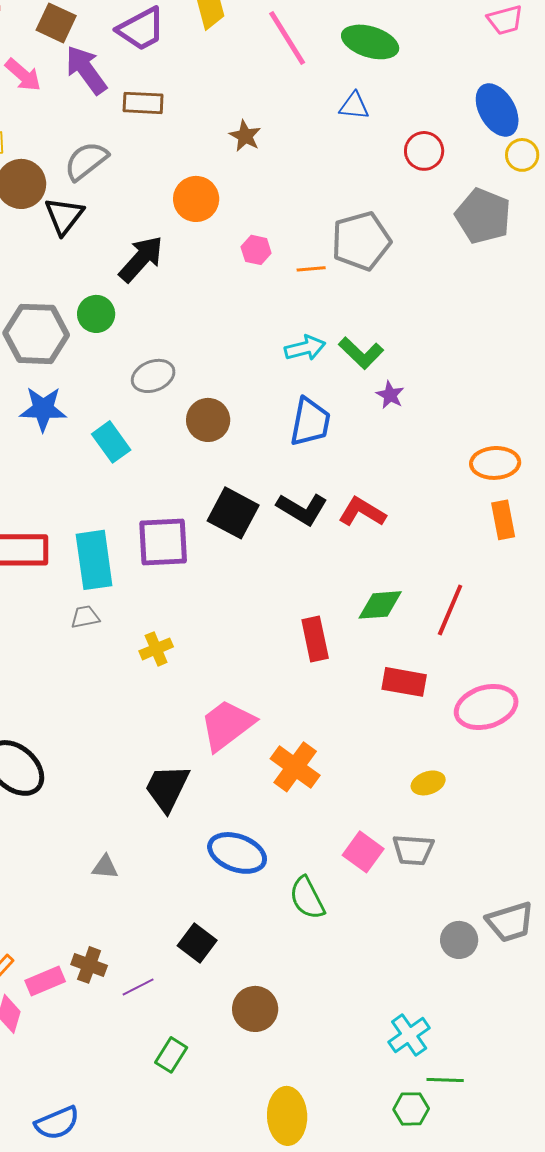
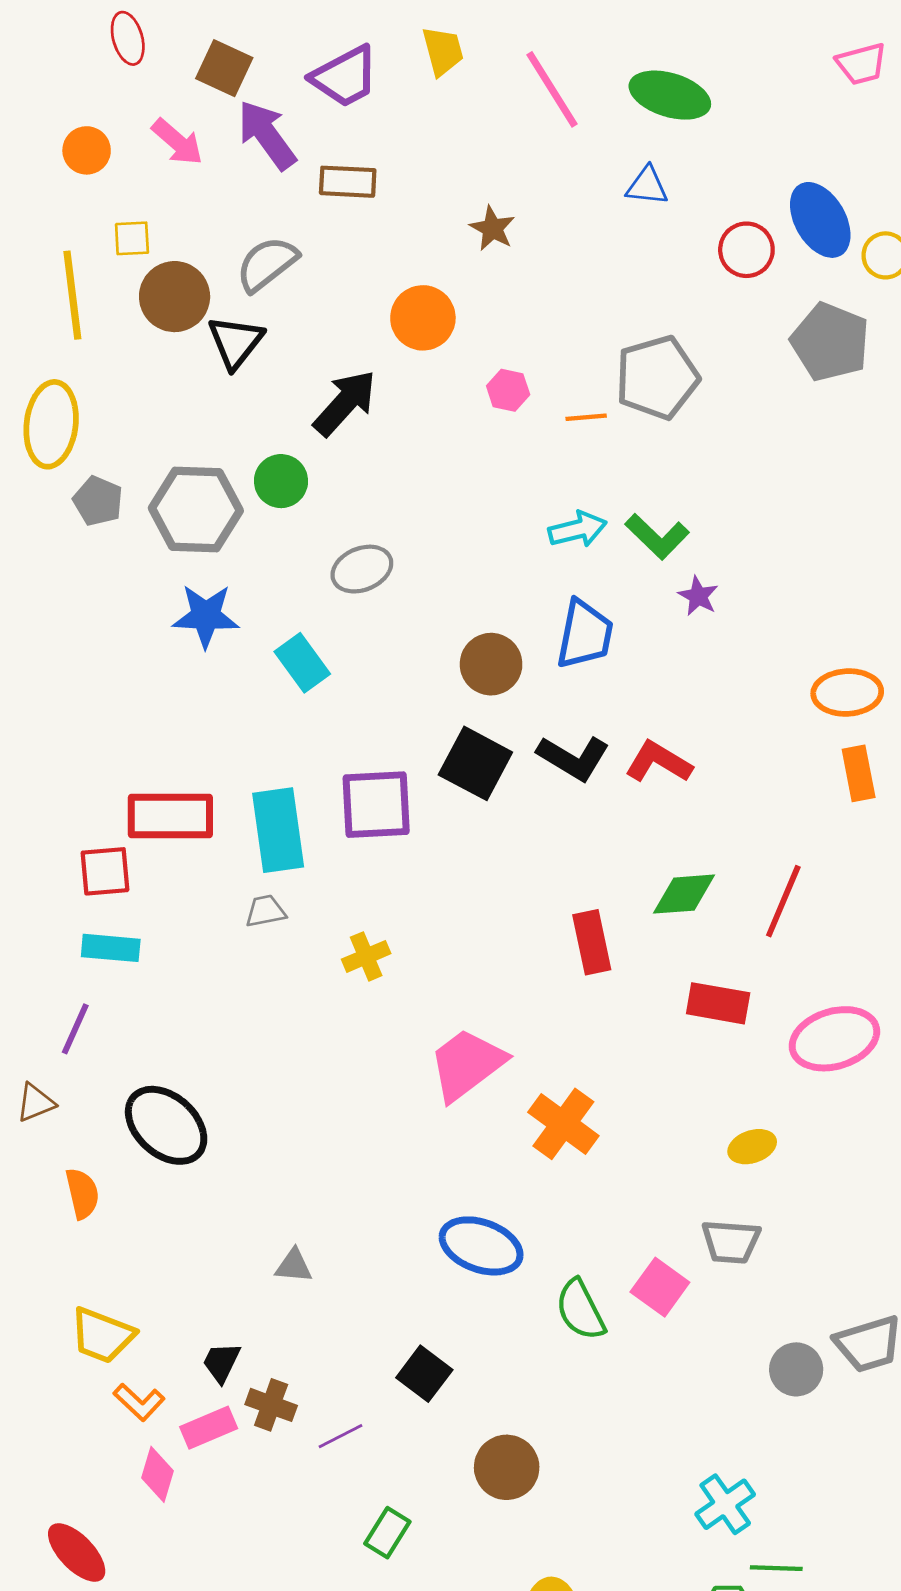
blue ellipse: (497, 110) -> (820, 220), moved
brown circle: (208, 420) -> (491, 664), moved
black trapezoid: (167, 788) -> (221, 1362), moved, size x0.6
pink square: (363, 852) -> (660, 1287), moved

